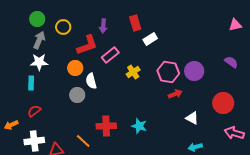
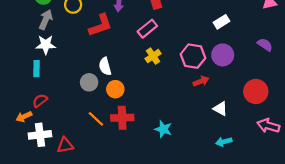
white rectangle: (150, 39) -> (222, 22), moved
pink rectangle: (110, 55) -> (147, 29), moved
orange circle: (75, 68) -> (115, 89), moved
orange arrow: (11, 125) -> (24, 117), moved
cyan star: (139, 126) -> (163, 129), moved
orange line: (83, 141) -> (96, 119), moved

